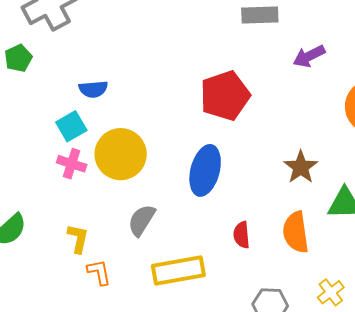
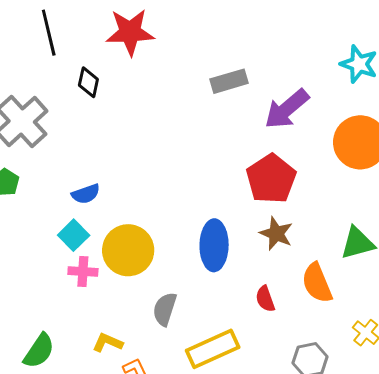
purple arrow: (309, 56) -> (287, 109), size x1.5
red pentagon: (225, 96) -> (271, 179), moved
brown star: (301, 167) -> (276, 233), moved
yellow L-shape: (78, 239) -> (108, 343), turned -64

